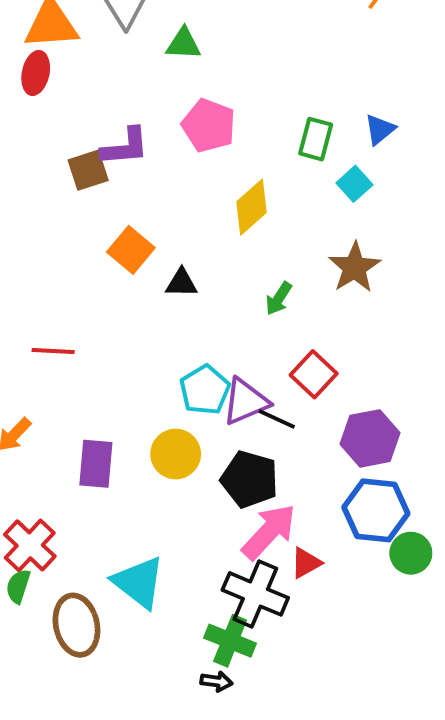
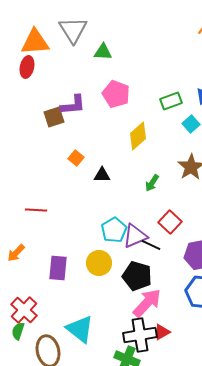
green rectangle: (316, 139) -> (171, 101), turned 55
orange square: (131, 250) -> (76, 158), size x0.7
red triangle: (306, 563) -> (162, 332), moved
black cross: (255, 594) -> (140, 335), turned -32

